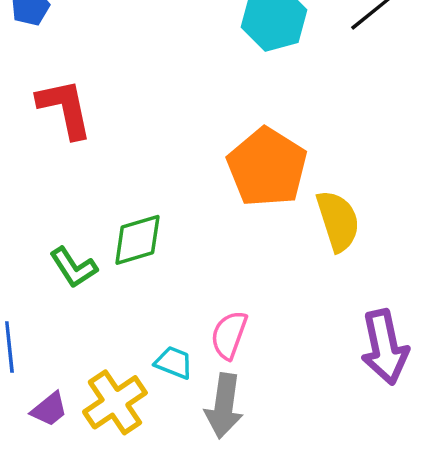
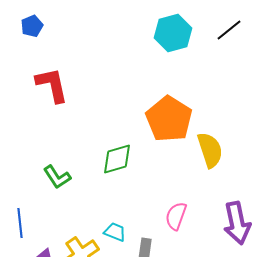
green diamond: (137, 240) -> (117, 159), moved
pink semicircle: (229, 335) -> (176, 216), moved

